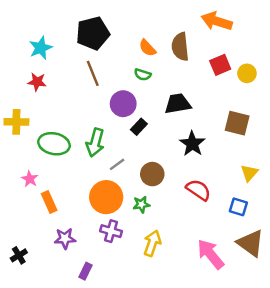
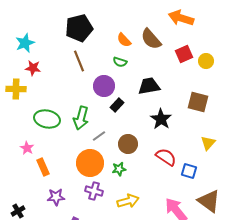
brown semicircle: (180, 47) -> (151, 39), turned -35
cyan star: (41, 48) -> (25, 43), moved
yellow cross: (16, 122) -> (16, 89), moved
blue square: (238, 207) -> (189, 171), moved
yellow arrow: (152, 243) -> (128, 201), turned 55

